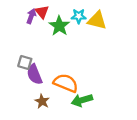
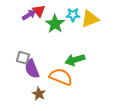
purple arrow: (31, 16) -> (29, 15), turned 40
yellow triangle: (97, 20) -> (90, 19), turned -36
green arrow: (82, 100) -> (75, 60), moved

